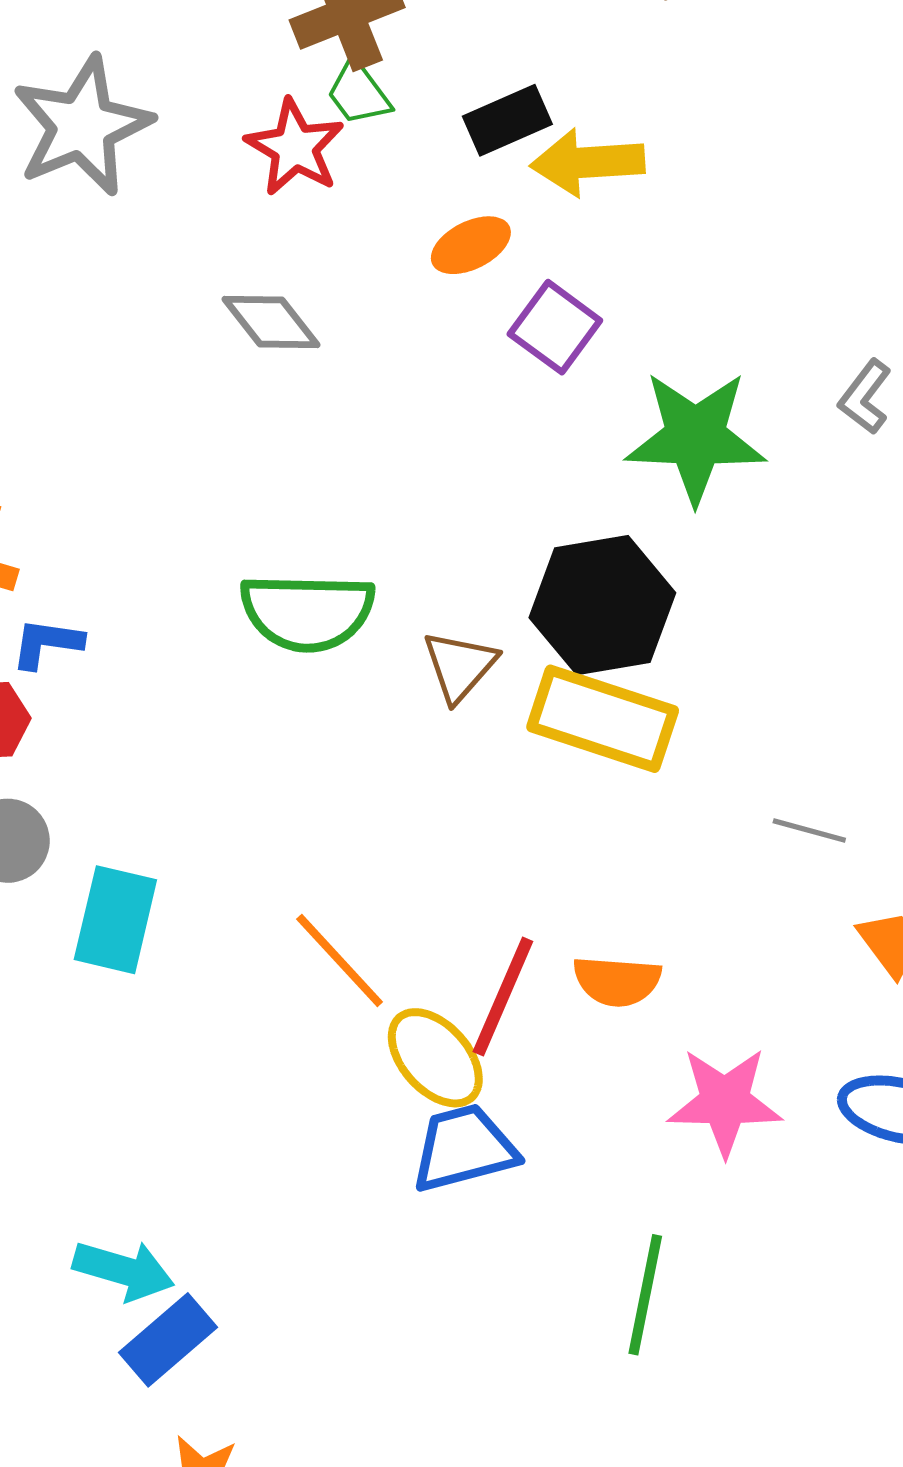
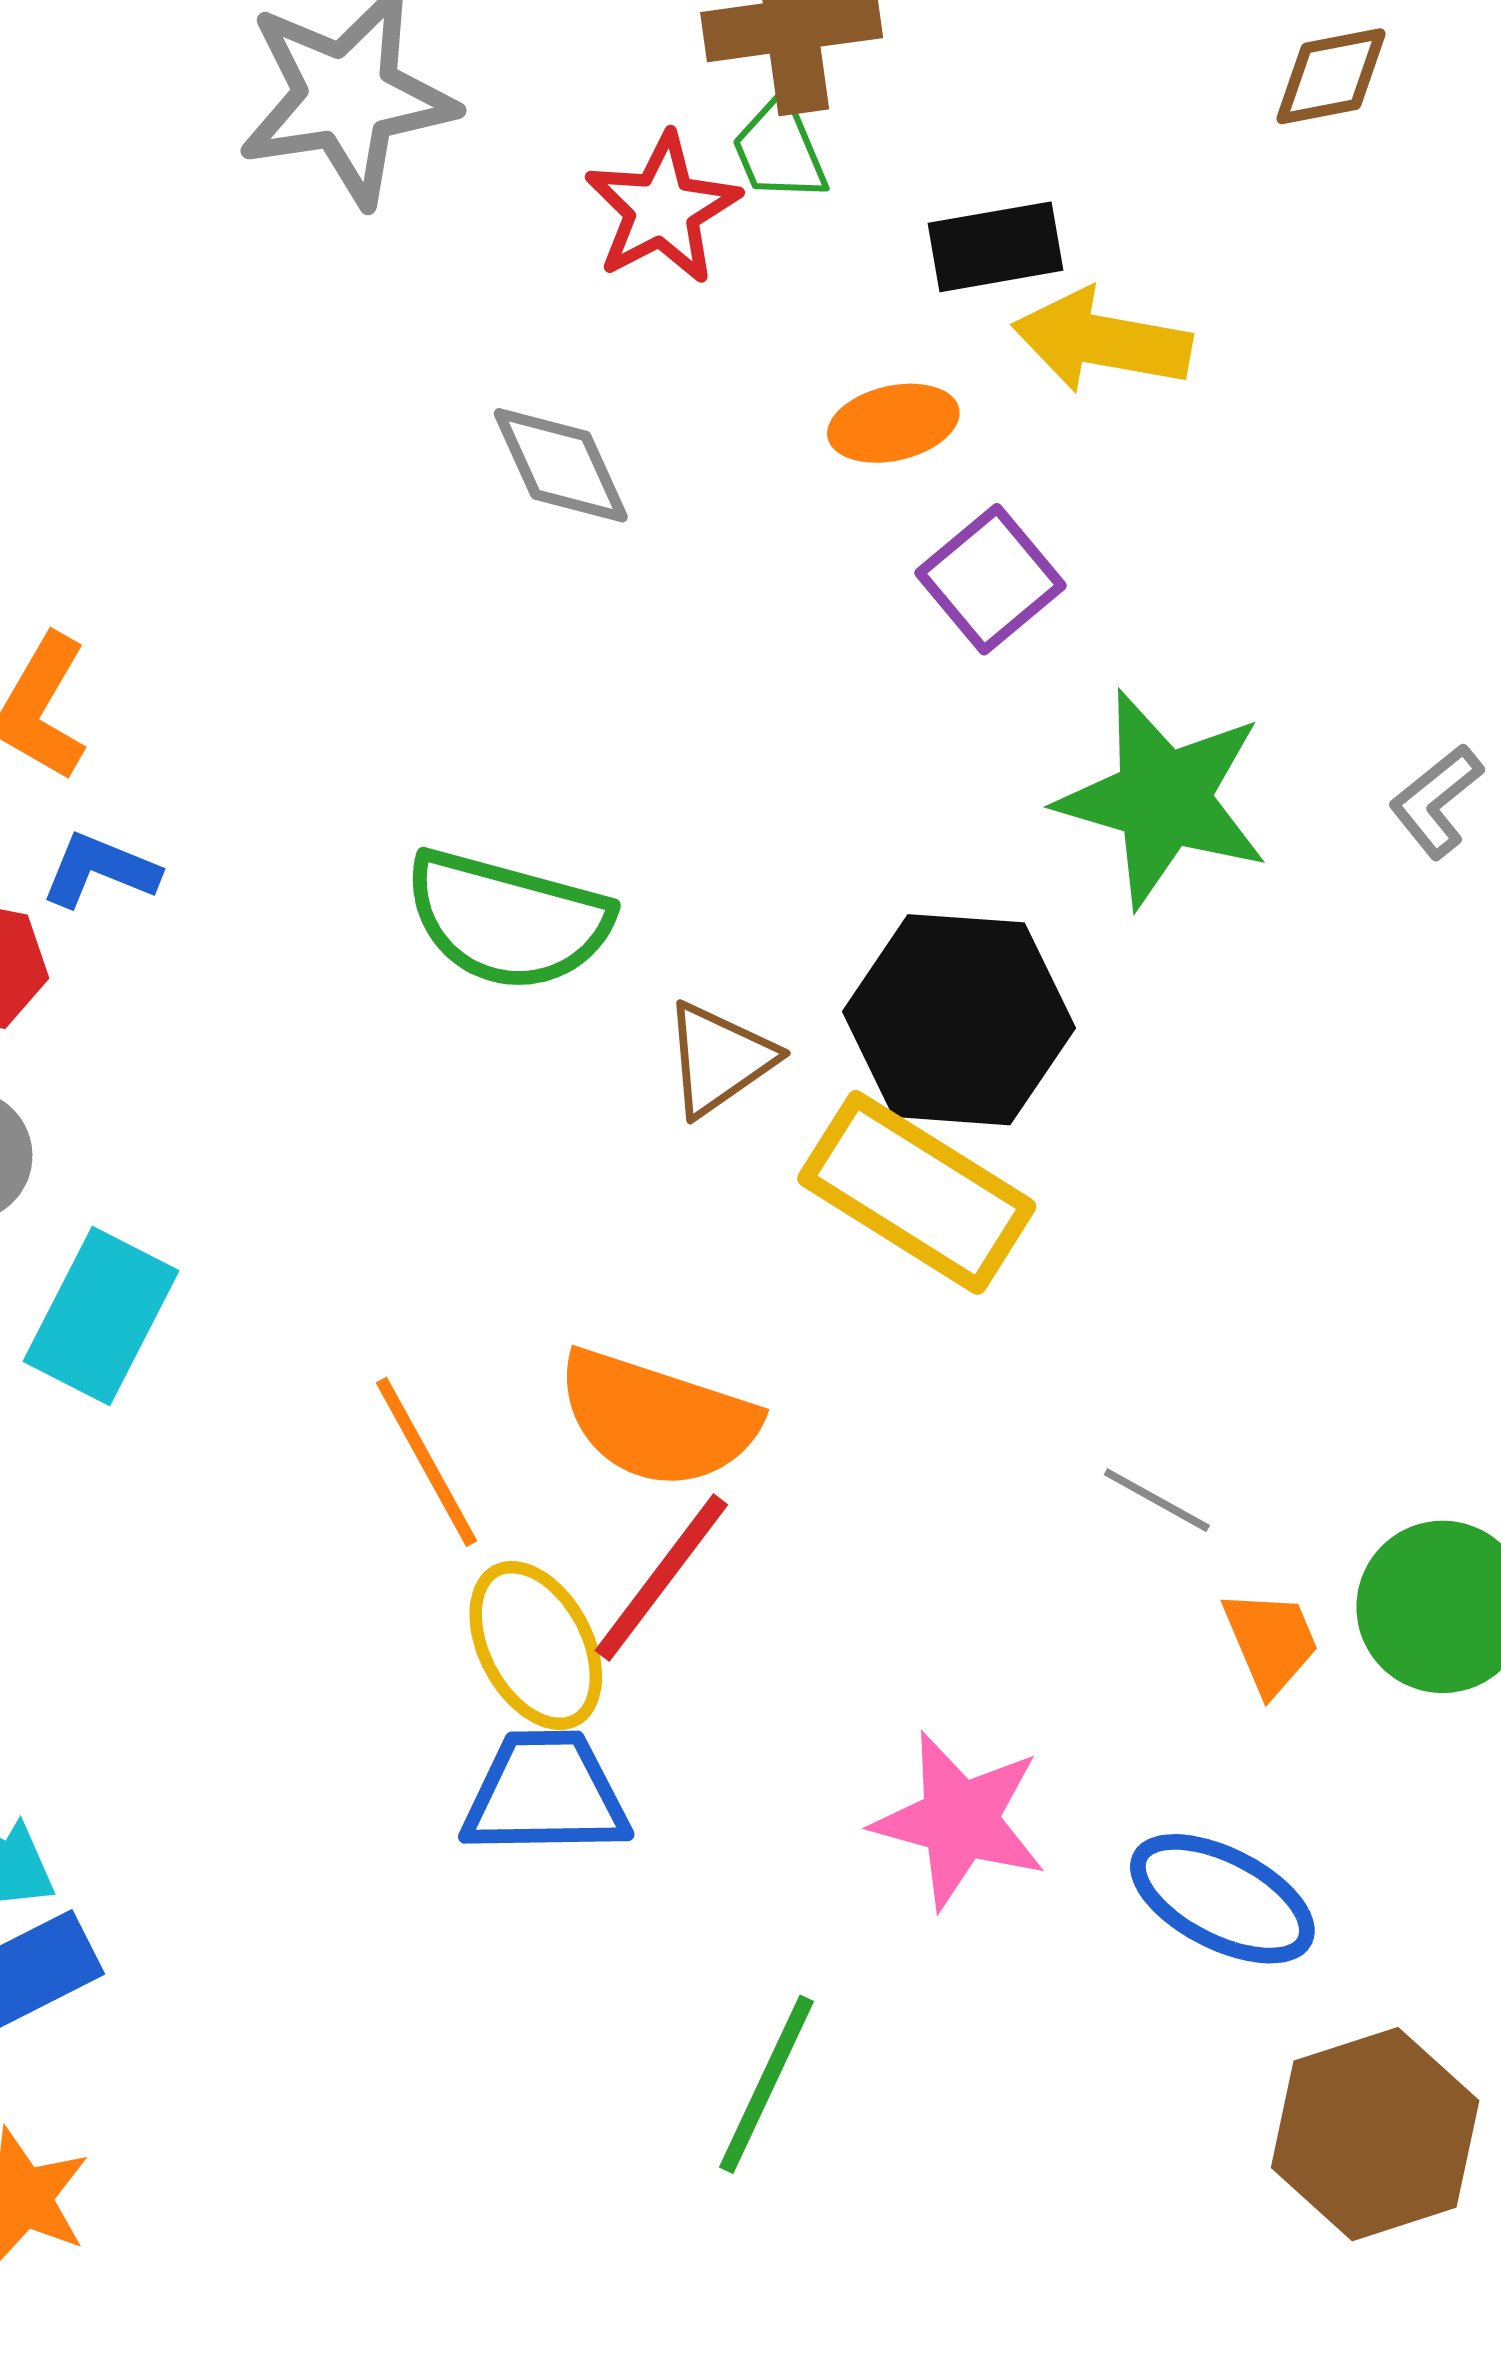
gray line: (809, 831) -> (1157, 1500), moved
orange semicircle: (617, 981) -> (657, 1419), moved, size x1.5

